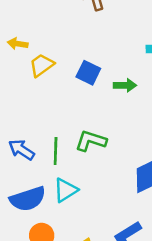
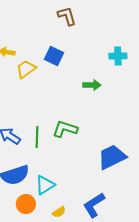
blue square: (88, 73) -> (54, 56), moved
cyan triangle: (66, 190) -> (45, 185), moved

